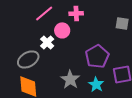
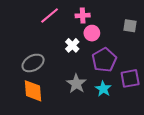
pink circle: (62, 30) -> (92, 33), moved
white cross: (47, 42) -> (72, 45), moved

